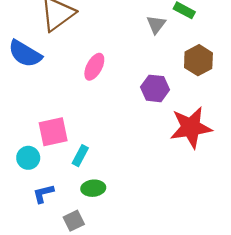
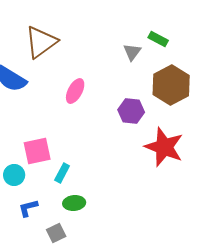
brown hexagon: (198, 60) -> (171, 85), size x1.4
red star: (191, 127) -> (164, 147), turned 30

